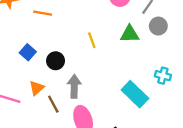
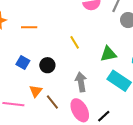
green triangle: (130, 34) -> (108, 54), moved
gray arrow: (74, 86) -> (81, 82), moved

